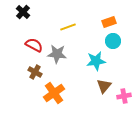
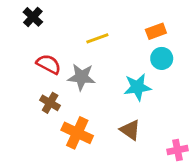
brown triangle: (104, 86) -> (130, 130), moved, turned -35
orange cross: (54, 93) -> (77, 133), turned -30
pink cross: (124, 96) -> (177, 150), moved

